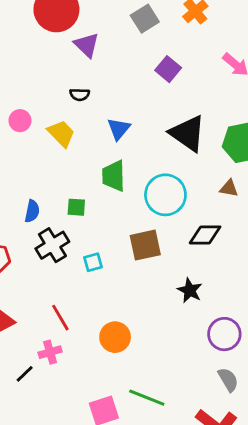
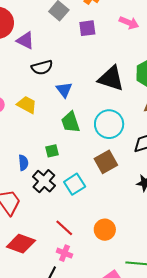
purple square: (168, 69) -> (87, 28), moved, turned -30
black semicircle: (80, 95) -> (42, 67), moved, size x1.5
cyan square: (93, 262) -> (75, 184), size x1.5
pink cross: (50, 352) -> (64, 253), turned -35

